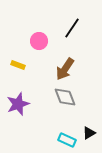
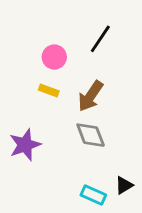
yellow rectangle: (18, 65) -> (49, 90), moved

